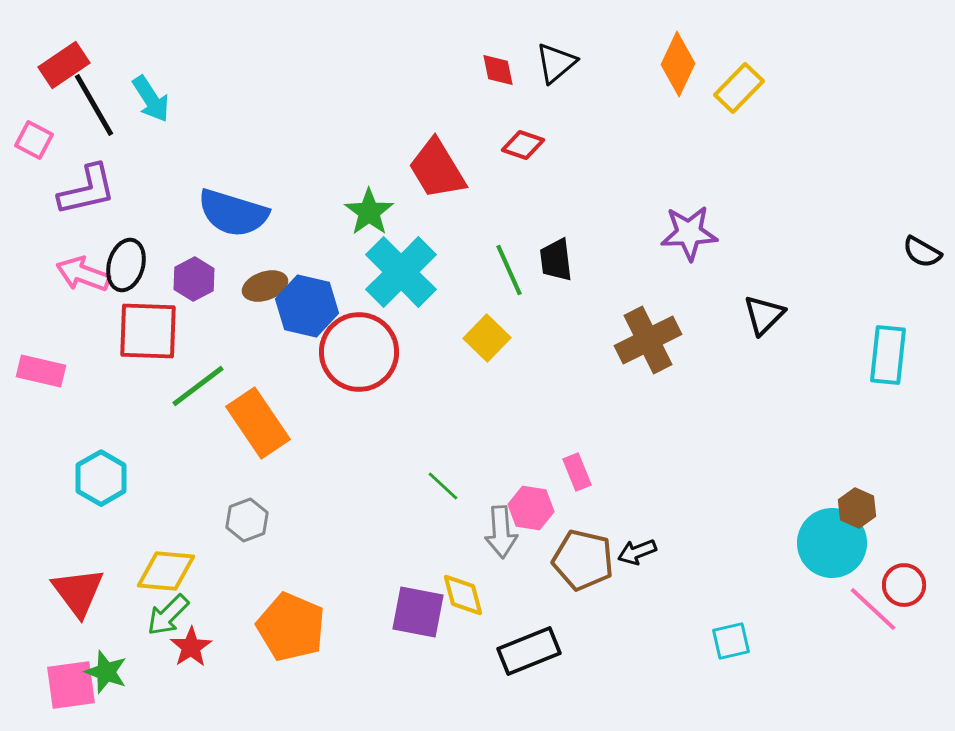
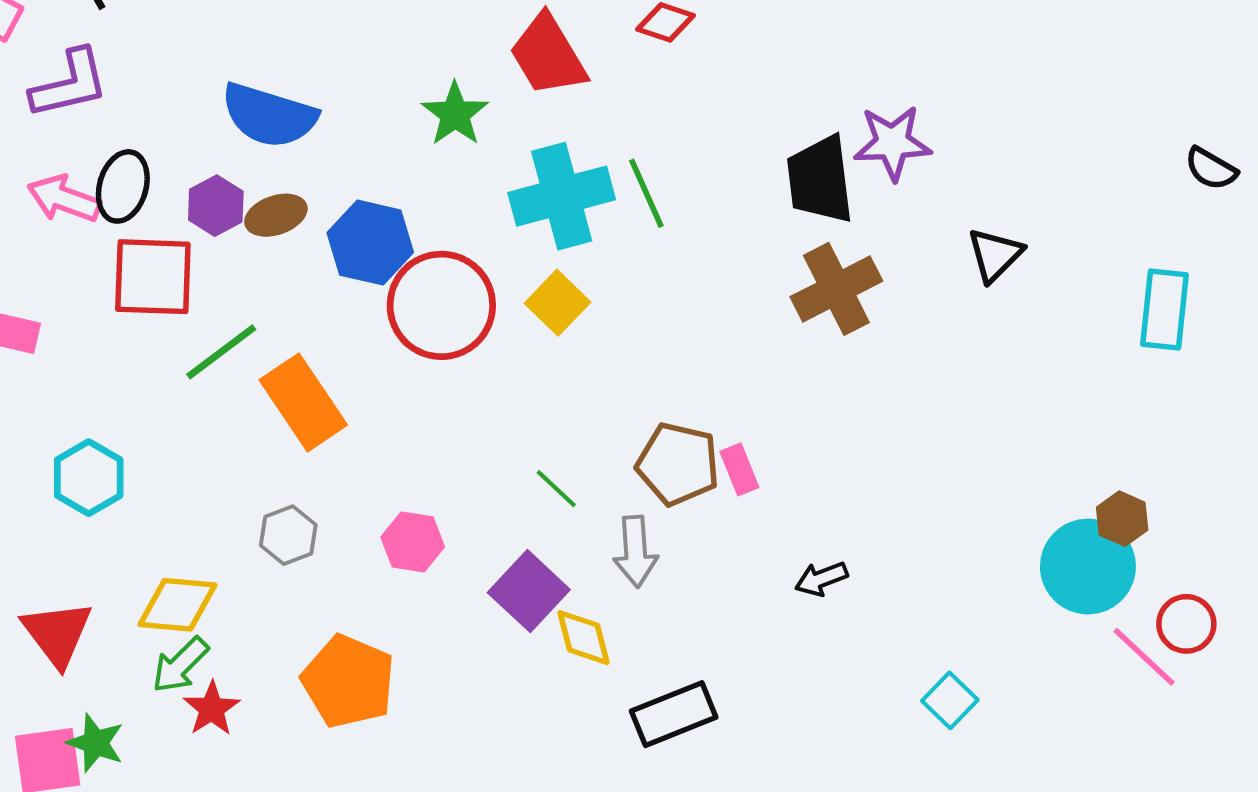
black trapezoid: (556, 260) -> (820, 180), moved, size x1.5
cyan cross: (401, 272) -> (562, 196), moved, turned 30
brown ellipse: (265, 286) -> (276, 215), moved
yellow square: (487, 338) -> (558, 303), moved
pink hexagon: (531, 508) -> (413, 542), moved
brown pentagon: (583, 560) -> (678, 464), moved
purple square: (418, 612) -> (529, 591), moved, turned 32
cyan square: (731, 641) -> (950, 700), turned -33

